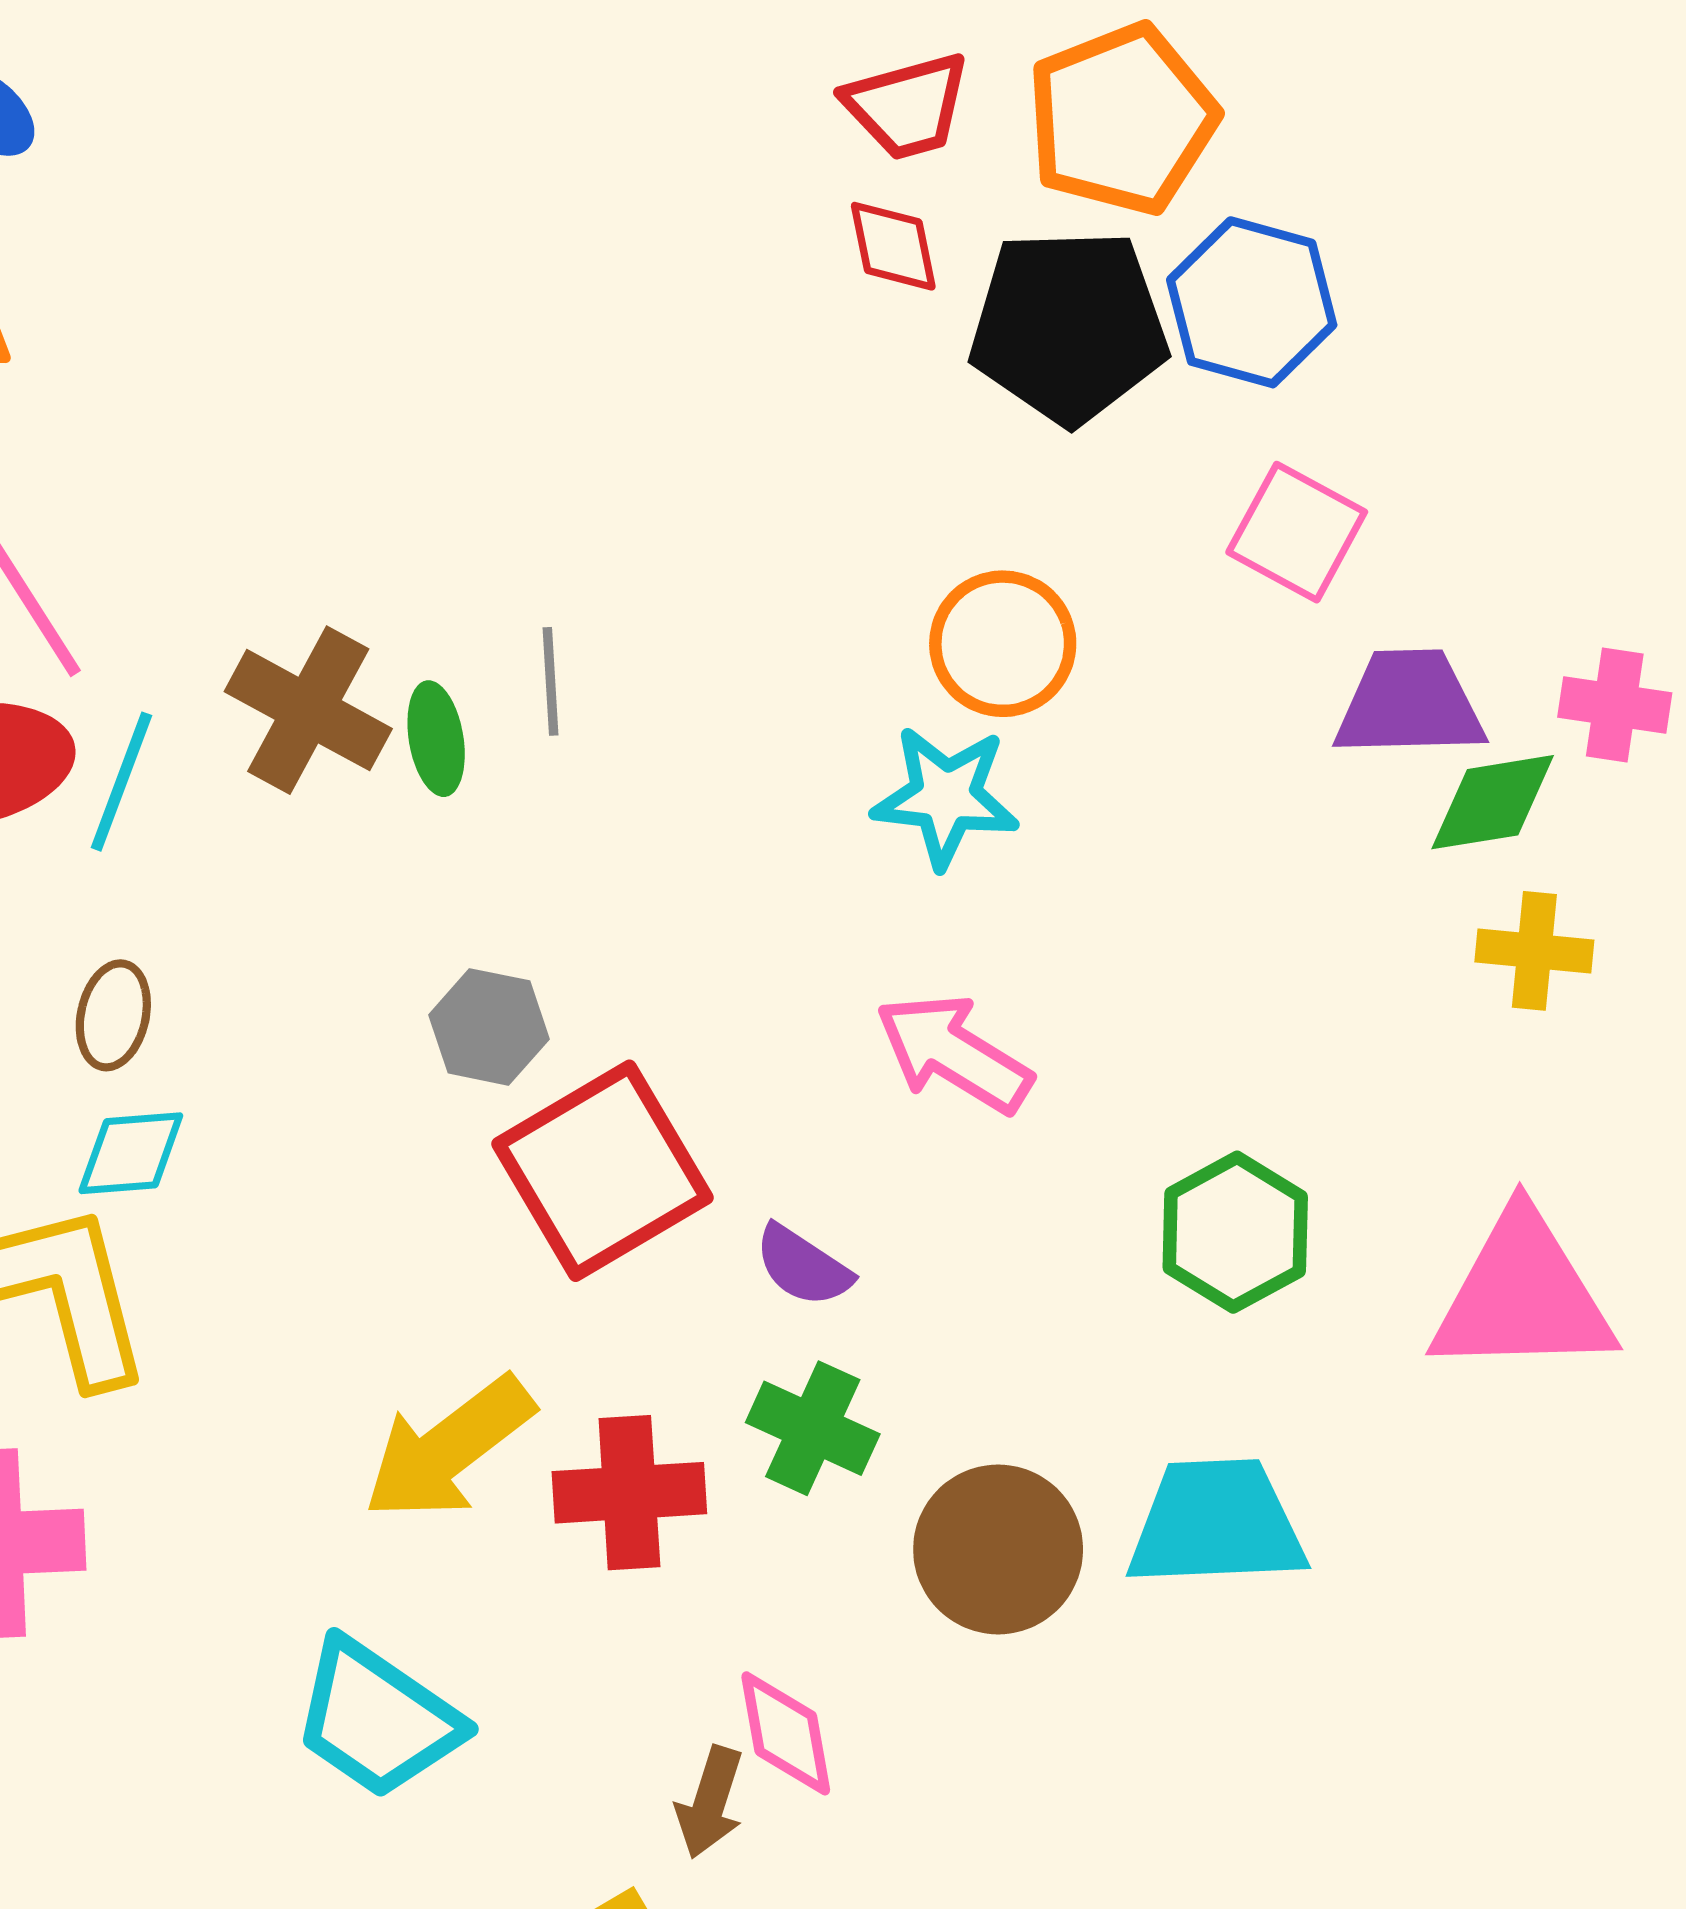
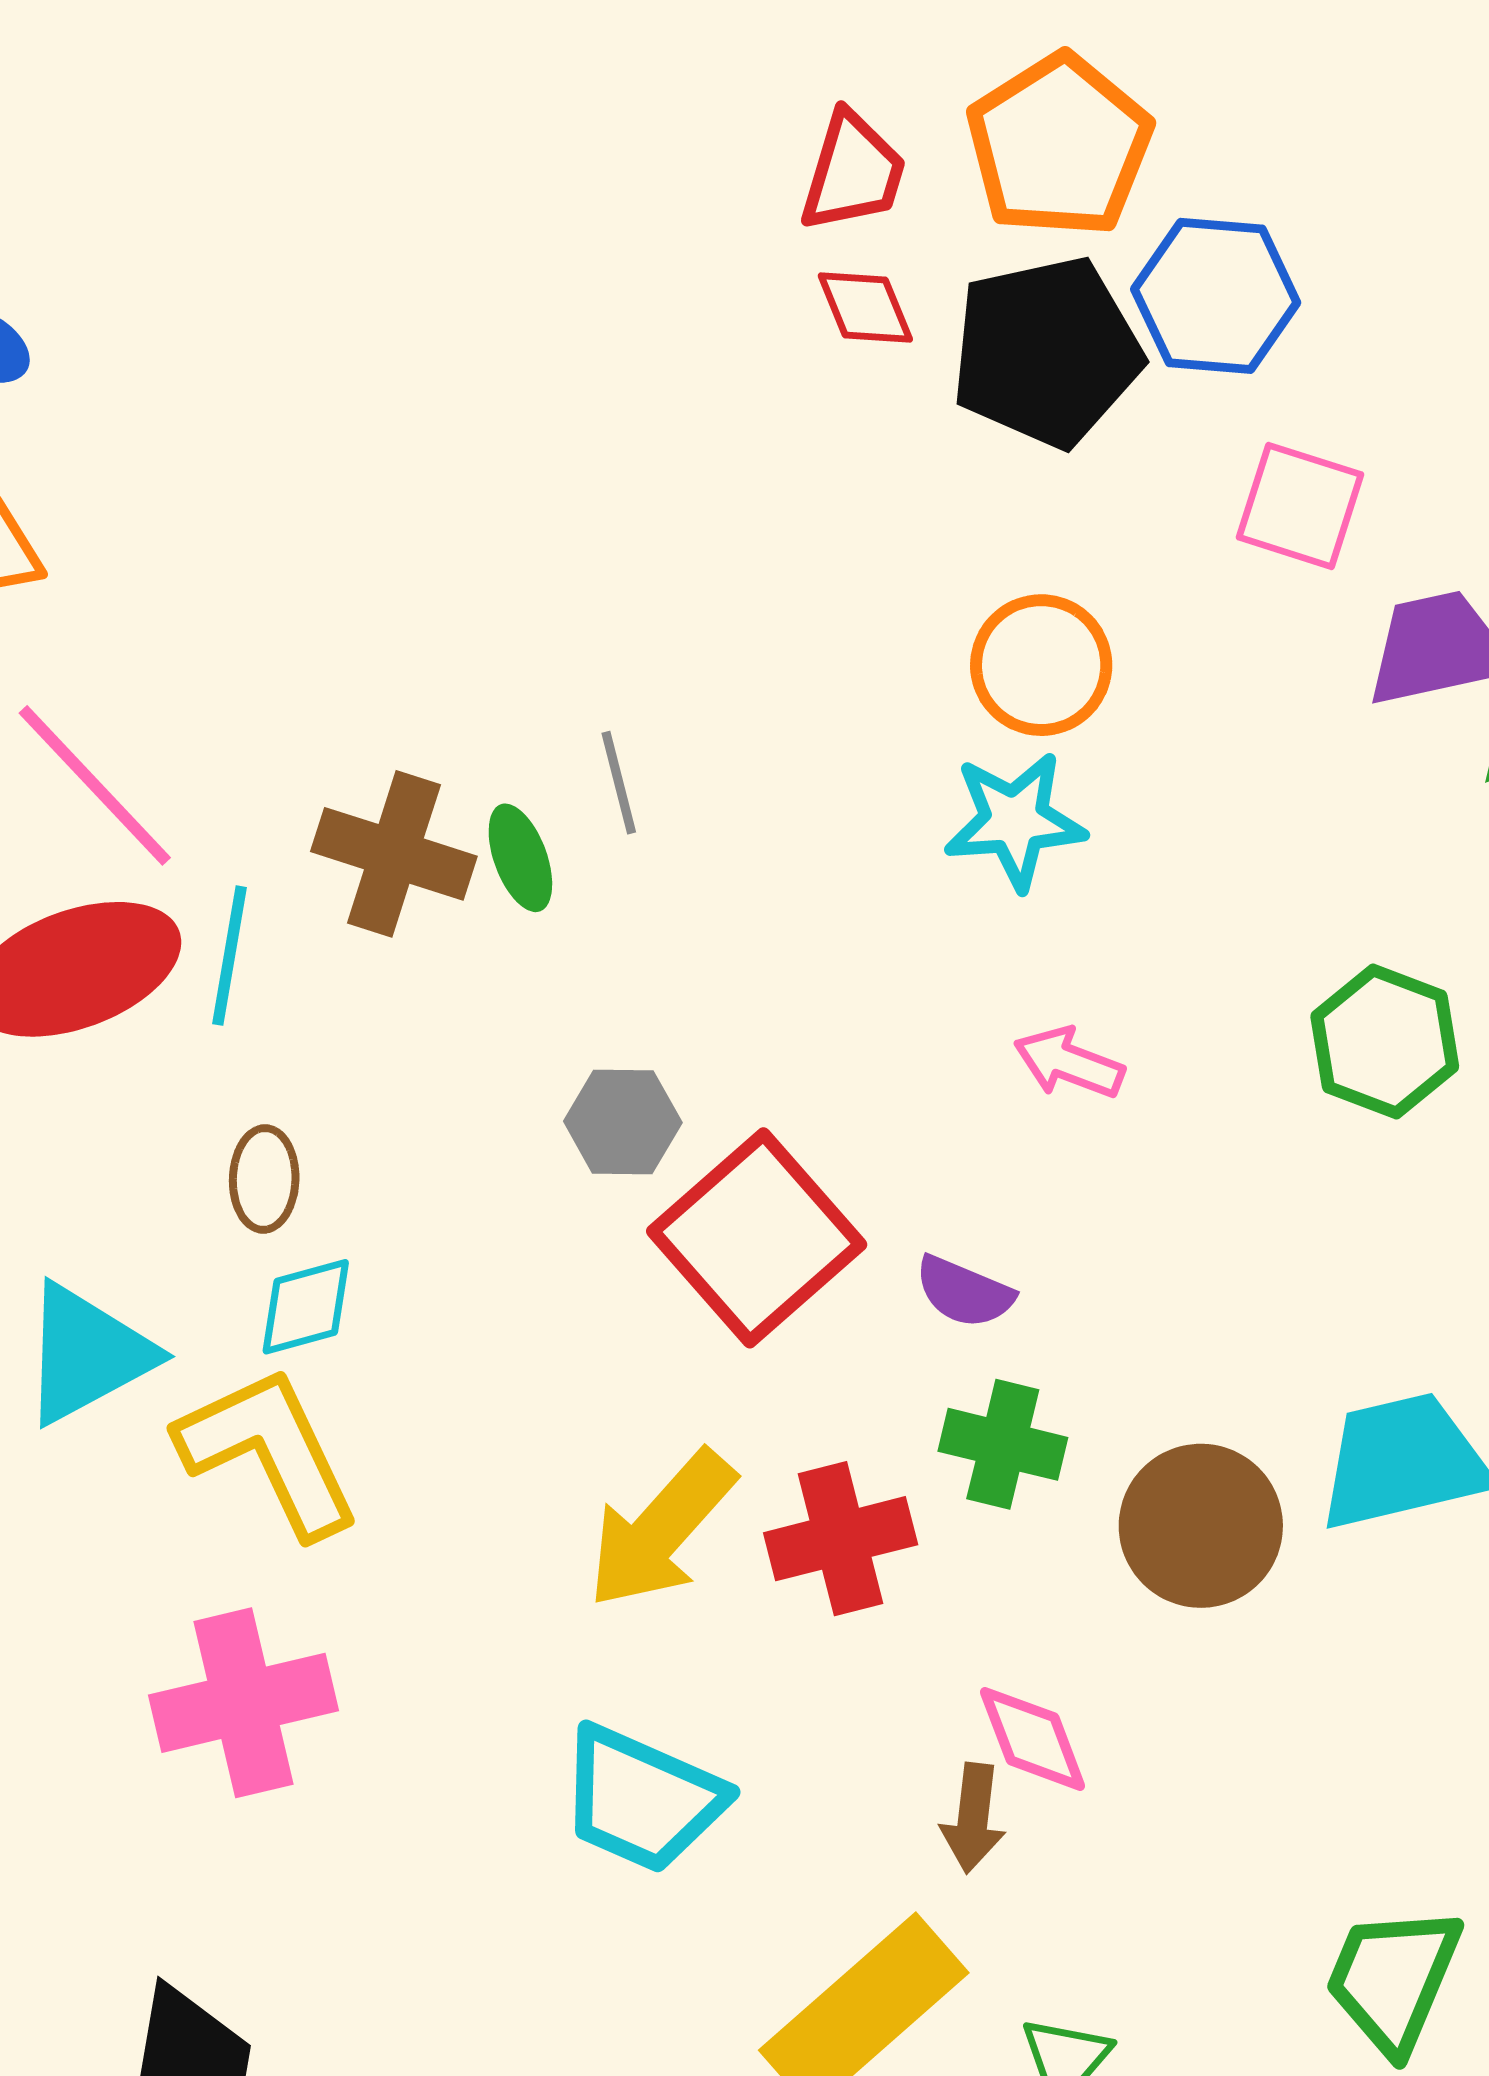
red trapezoid: (907, 106) -> (853, 172), turned -47
pink arrow: (954, 1053) -> (1069, 1063), size x0.7
green hexagon: (1235, 1232) -> (1385, 1041), moved

